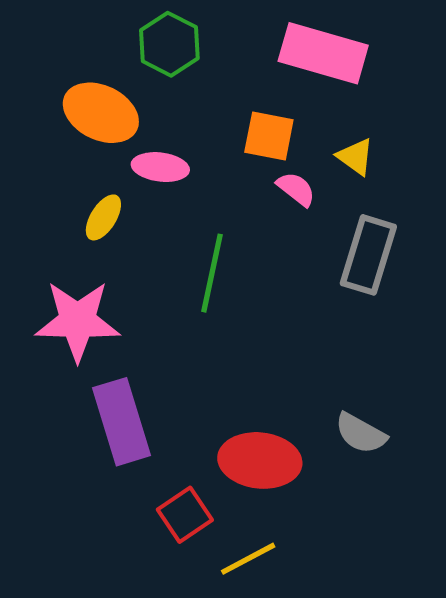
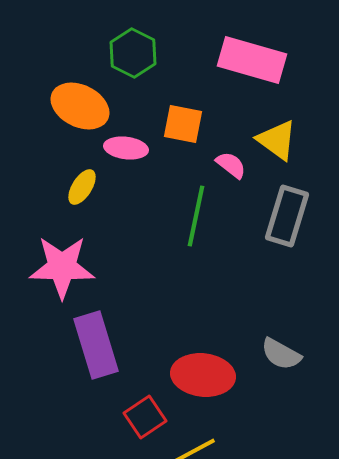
orange square: (269, 136) -> (183, 124), moved
yellow triangle: (356, 157) -> (277, 140), size x1.4
green line: (212, 273) -> (196, 216), moved

